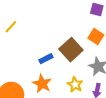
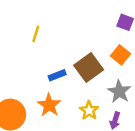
yellow line: (11, 27) -> (36, 34), moved, turned -32

